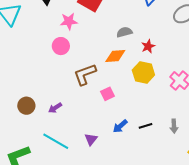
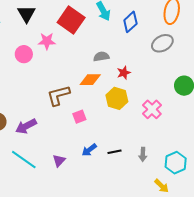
pink circle: (61, 46) -> (24, 54), moved
purple arrow: (55, 108) -> (26, 126), size x1.5

